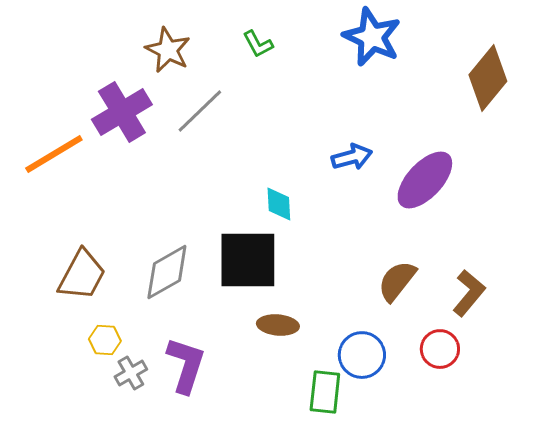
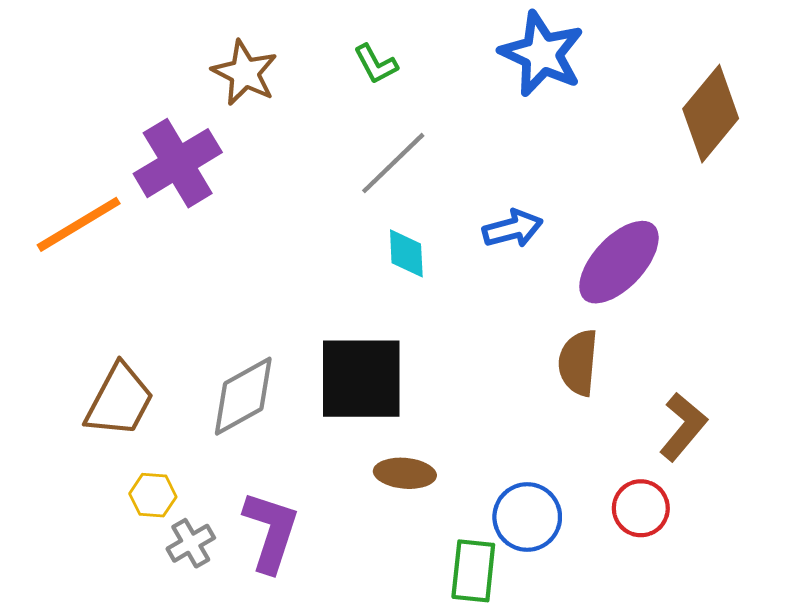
gray line: (200, 111) -> (393, 163), moved
cyan diamond: (279, 204) -> (406, 253), moved
brown semicircle: (397, 281) -> (578, 363), moved, turned -33

